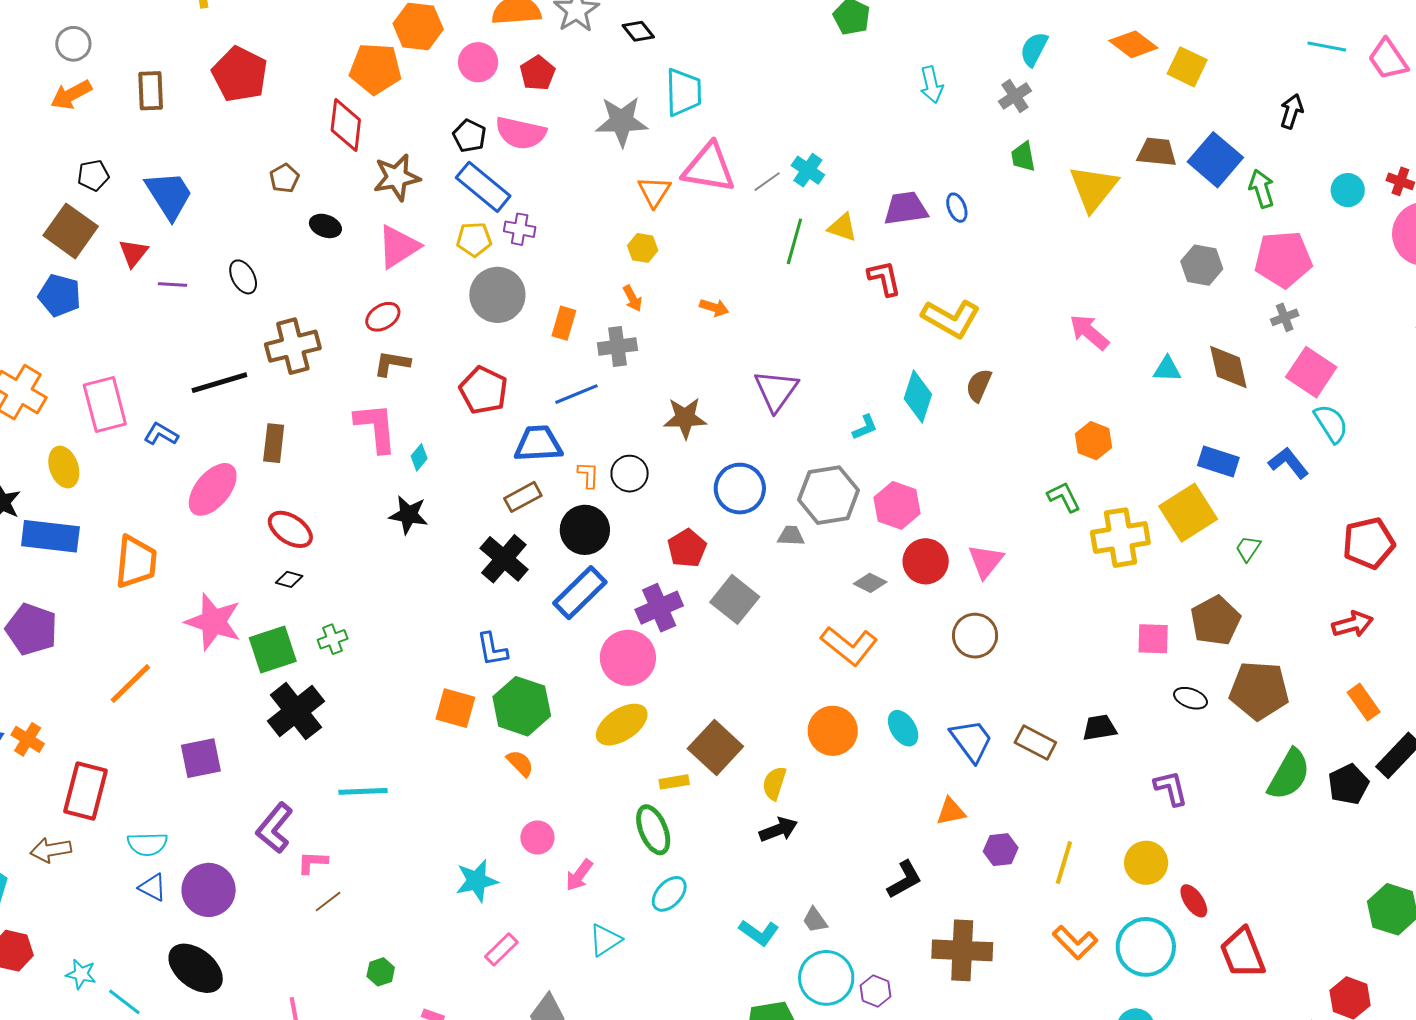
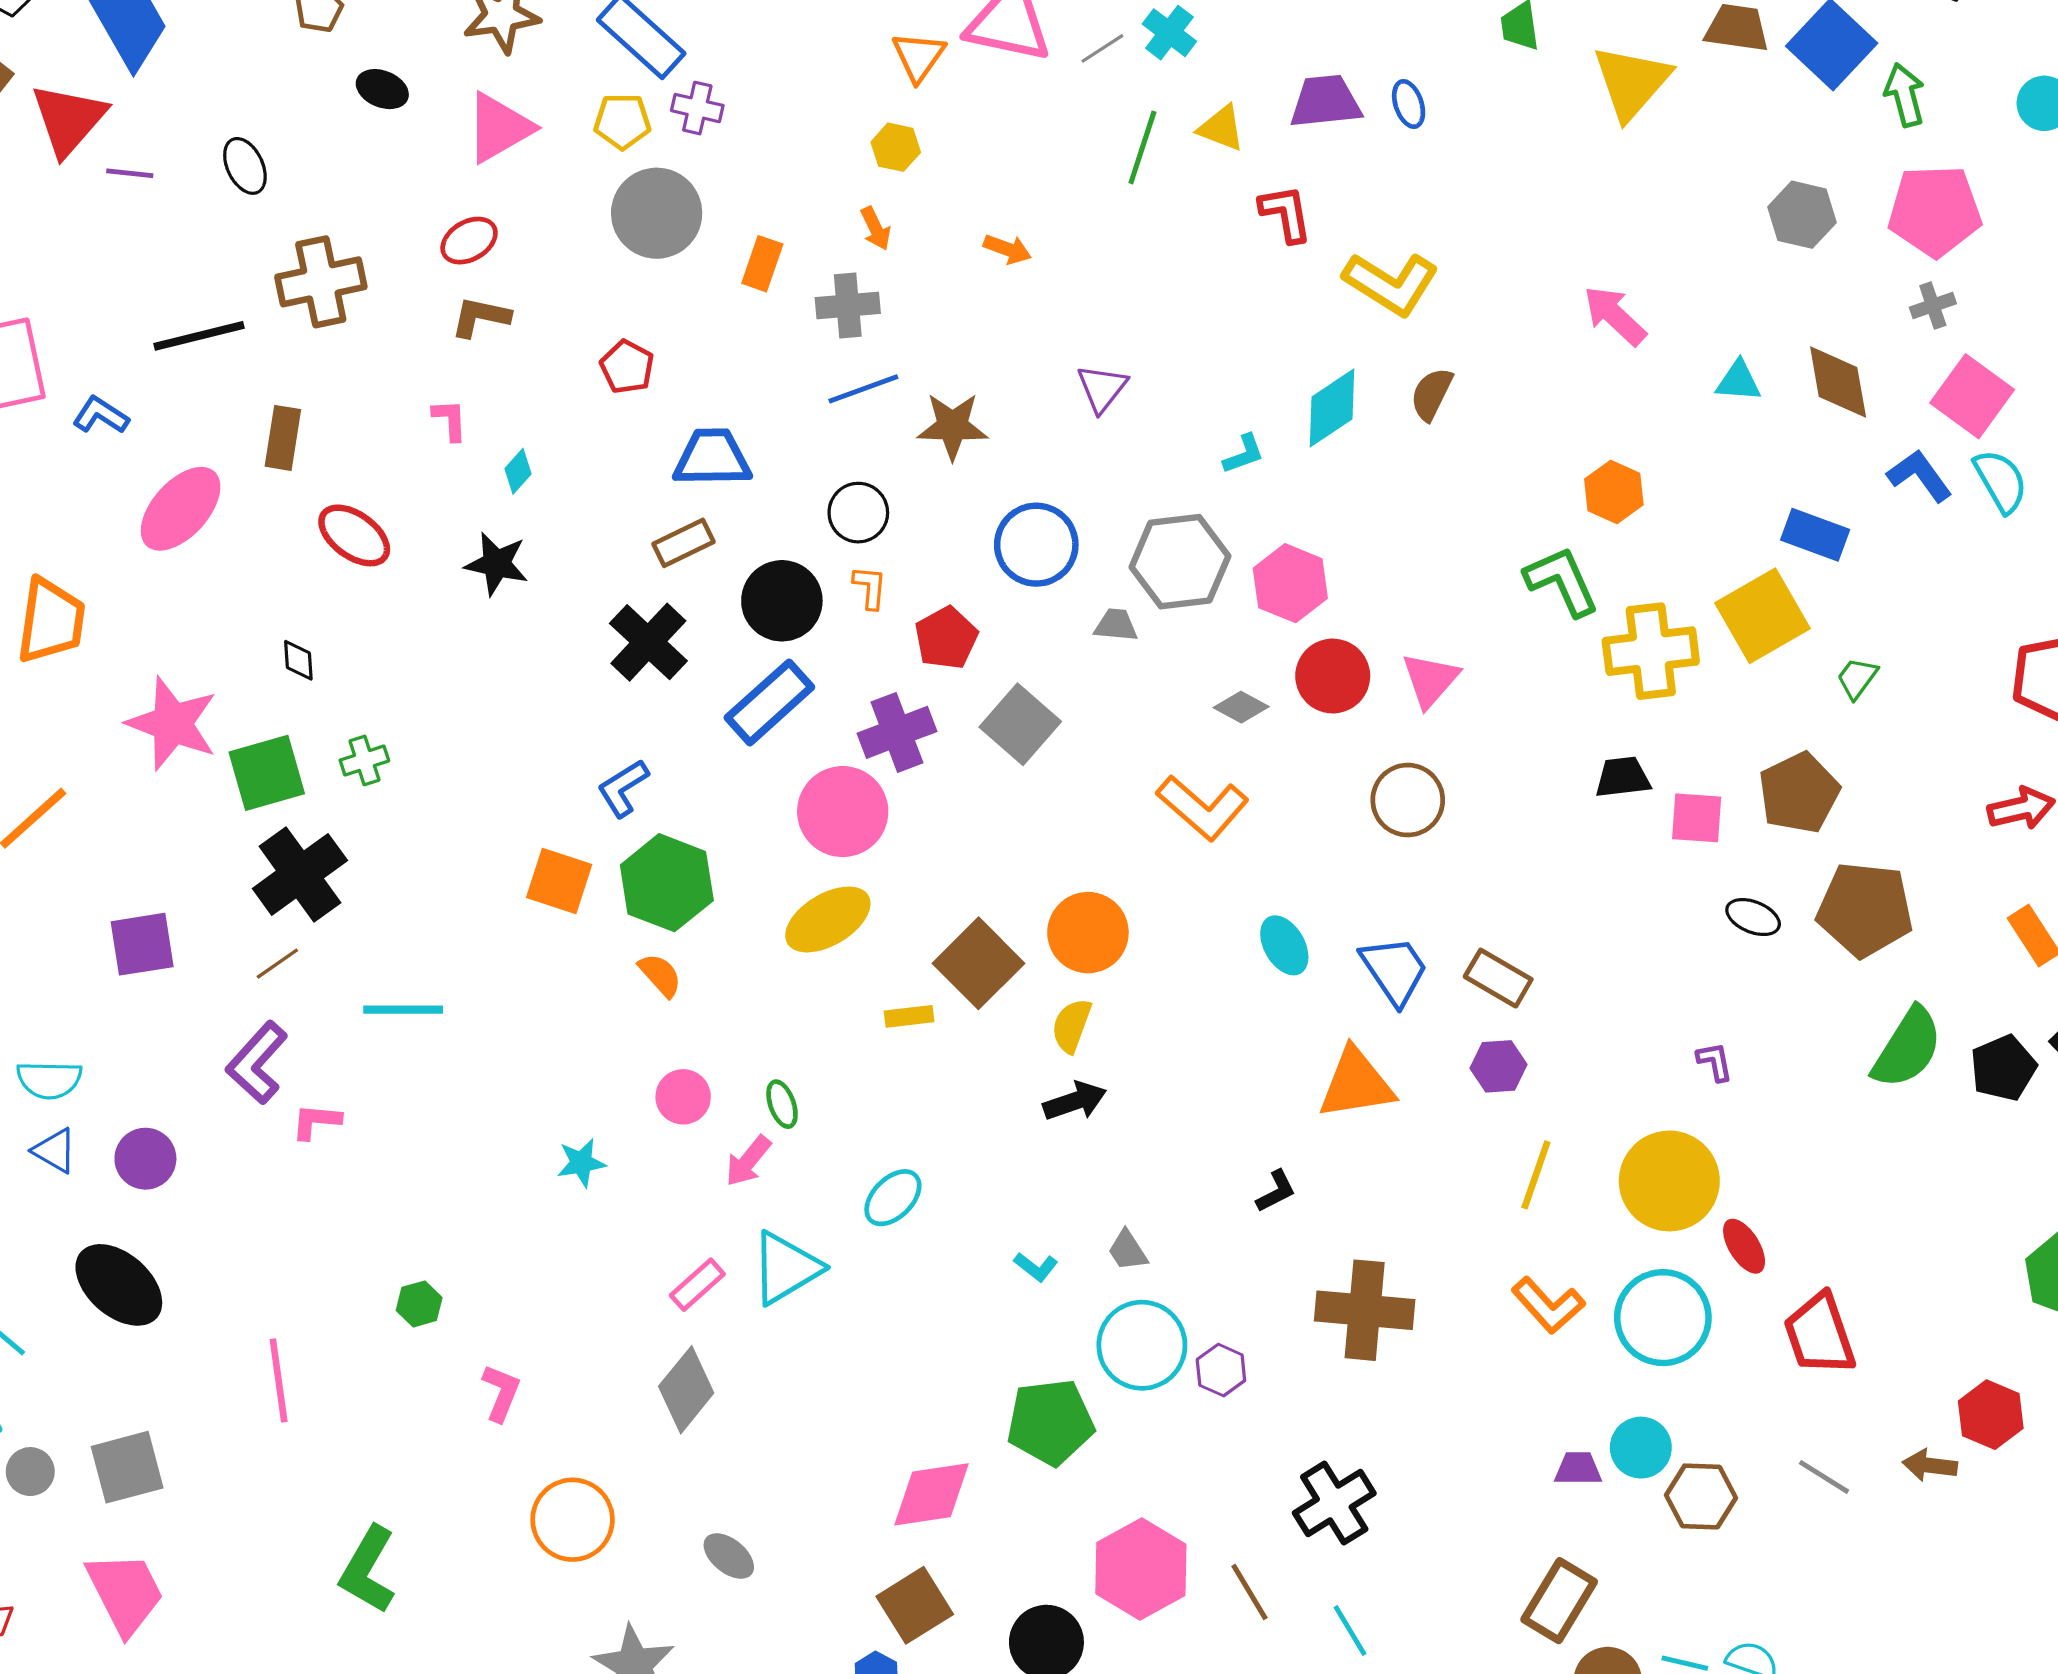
red triangle: (133, 253) -> (69, 119), size x1.6
red pentagon: (483, 390) -> (627, 367), size x0.7
purple triangle: (776, 391) -> (1102, 388), size x0.7
blue line: (576, 394) -> (863, 389), moved
cyan diamond: (918, 397) -> (1332, 408), turned 36
pink L-shape: (376, 428) -> (450, 420), size x0.5
blue L-shape: (1288, 463) -> (1920, 476), moved
orange L-shape: (588, 475) -> (870, 587), moved
green L-shape: (1064, 497) -> (1562, 581), size x1.4
red ellipse: (290, 529) -> (354, 535), moved
black diamond: (289, 579) -> (298, 660), turned 68
blue L-shape: (492, 649) -> (623, 788), turned 66
black trapezoid: (1099, 728) -> (1623, 777), moved
orange circle: (833, 731) -> (1088, 933), moved
purple L-shape: (1171, 788) -> (1715, 1062), size x0.7
orange triangle: (951, 811) -> (1356, 1084), size x1.6
green ellipse: (653, 830) -> (782, 1104), moved, size x0.6
purple hexagon: (1001, 850) -> (1499, 1066), moved
yellow circle: (1146, 863) -> (1669, 1181), size x1.4
black L-shape: (905, 880) -> (1276, 1191), size x0.7
cyan star: (477, 881) -> (581, 1163), size x0.7
purple circle: (209, 890) -> (145, 1159), size x0.7
brown line: (328, 901) -> (277, 964), moved
cyan L-shape: (759, 933) -> (1036, 1267), size x0.7
cyan triangle: (605, 940) -> (786, 1268), size x1.4
pink rectangle: (501, 949) -> (697, 1285), moved

